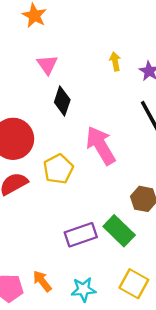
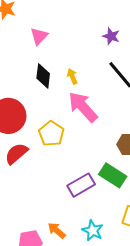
yellow arrow: (115, 61) -> (72, 76), moved
pink triangle: (47, 65) -> (39, 36), moved, turned 30
cyan star: (83, 289) -> (93, 231), turned -30

